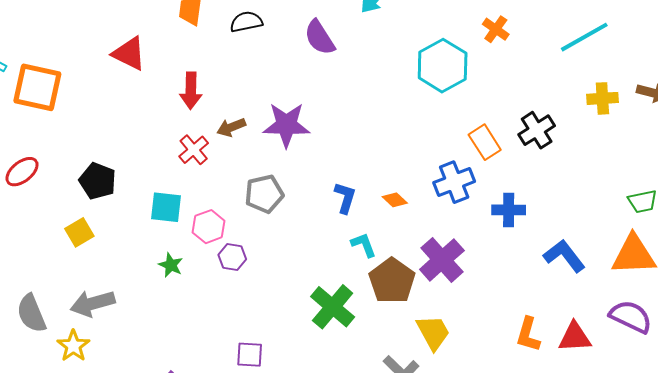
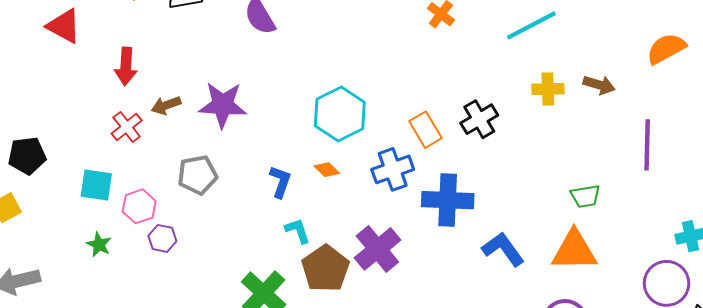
cyan hexagon: (443, 66) -> (340, 114), moved
black pentagon: (98, 181) -> (27, 156), turned -30
orange diamond: (395, 200) -> (327, 170), moved
blue cross: (509, 210) -> (448, 200), size x1.5

